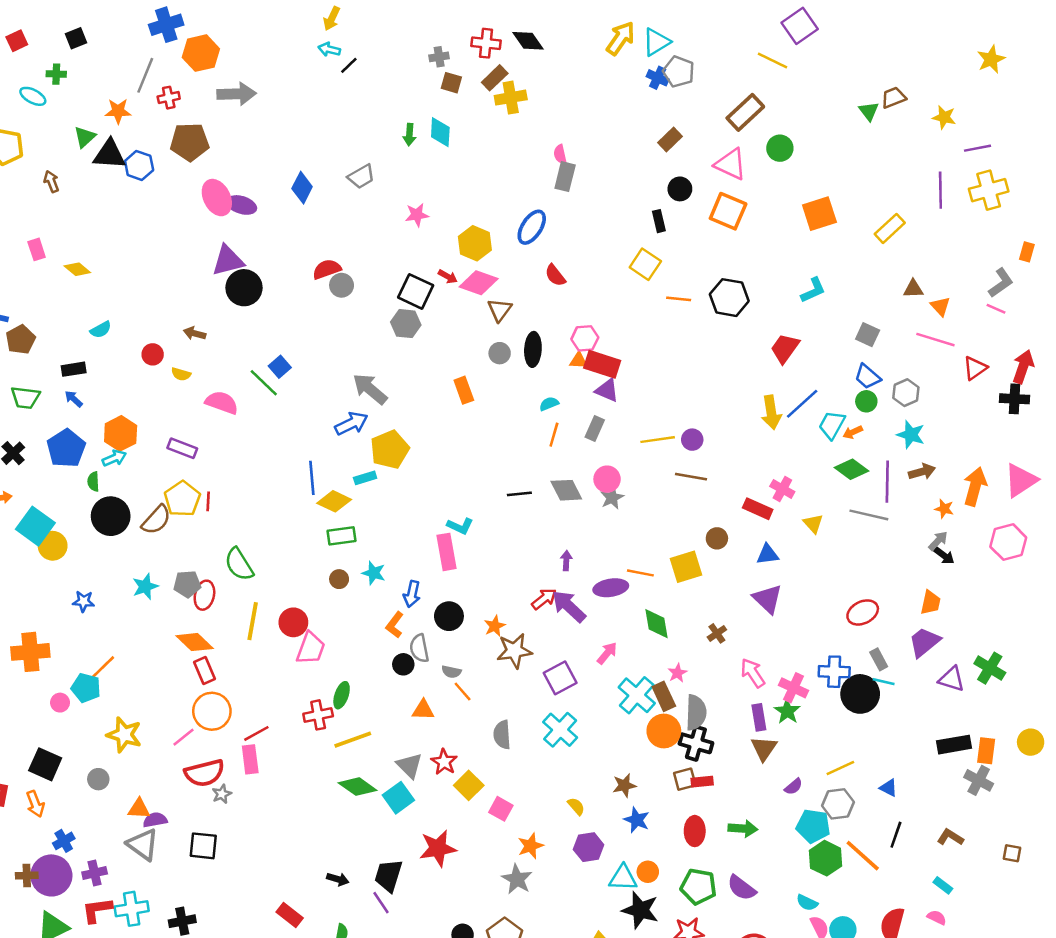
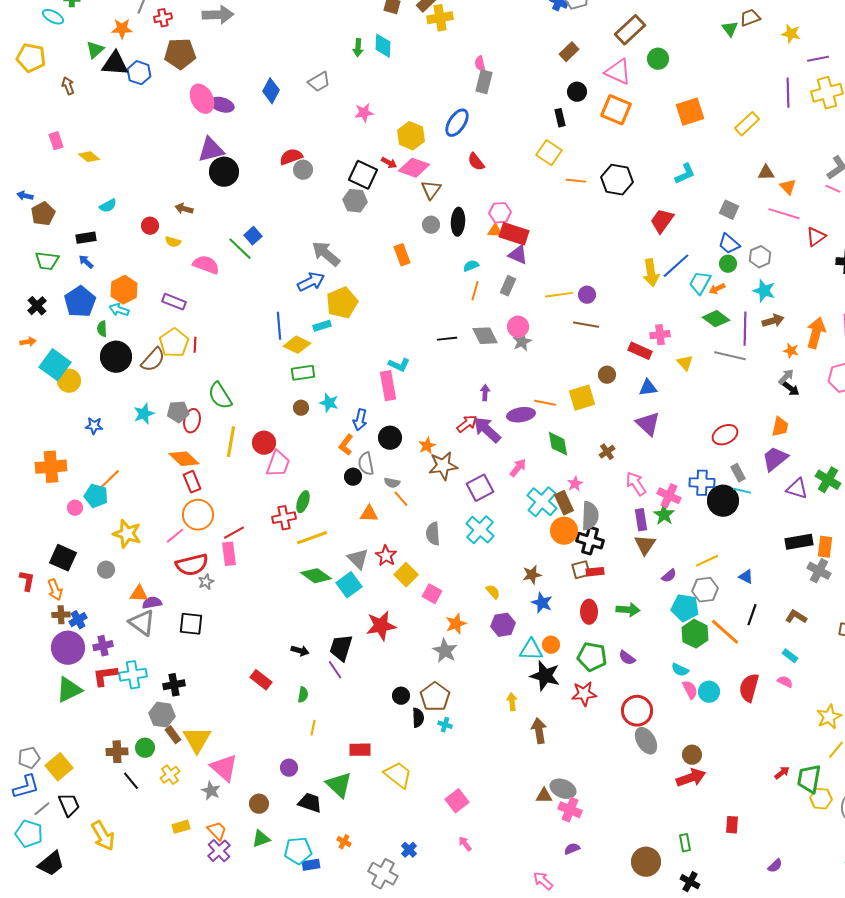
cyan arrow: (114, 458) -> (119, 310), turned -138
pink cross: (782, 489) -> (660, 335), turned -36
brown cross: (27, 875) -> (61, 615), moved
purple semicircle: (742, 888) -> (627, 658), size x0.7

